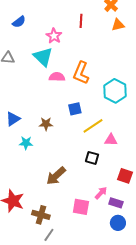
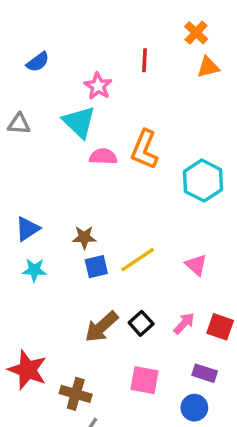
blue square: (75, 109) -> (96, 267), moved
yellow line: (93, 126) -> (138, 260), moved
pink triangle: (111, 140) -> (196, 265), turned 40
cyan star: (26, 143) -> (34, 270), moved
black square: (92, 158) -> (141, 323), moved, turned 32
pink arrow: (101, 193) -> (184, 323), moved
blue circle: (118, 223) -> (194, 408), moved

